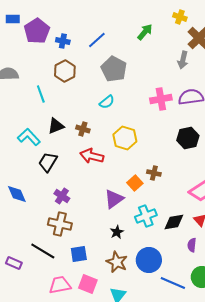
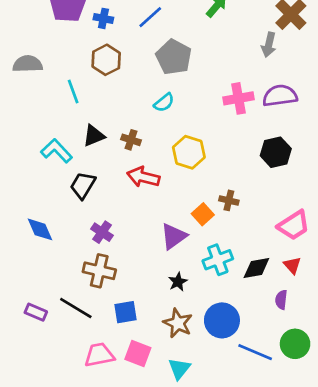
purple rectangle: (14, 263) -> (36, 312), moved

